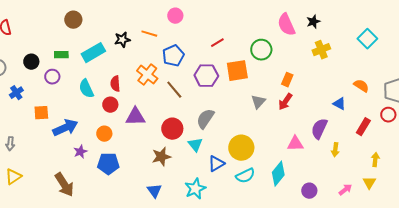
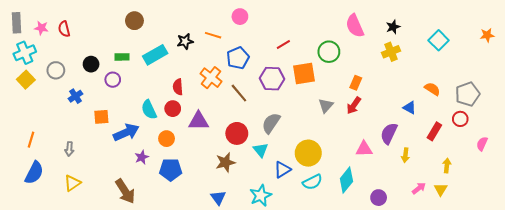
black star: (313, 22) -> (393, 27), moved
cyan semicircle: (86, 89) -> (149, 110), moved
pink arrow: (345, 190) -> (419, 188), moved

